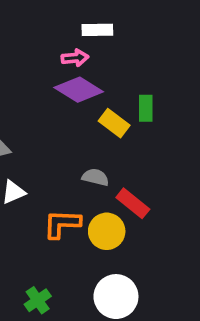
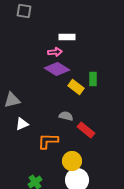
yellow circle: (107, 231) -> (72, 161), moved

